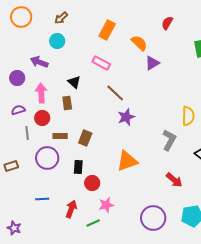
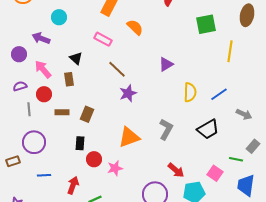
orange semicircle: (139, 43) -> (135, 27), moved
purple triangle: (152, 63) -> (166, 64), moved
pink arrow: (41, 93) -> (43, 69), turned -36
gray L-shape: (169, 140) -> (166, 129), moved
purple circle: (47, 158) -> (34, 142), moved
brown rectangle: (11, 166) -> (13, 161), moved
red arrow: (174, 180) -> (176, 170), moved
pink star: (106, 205) -> (115, 168), moved

